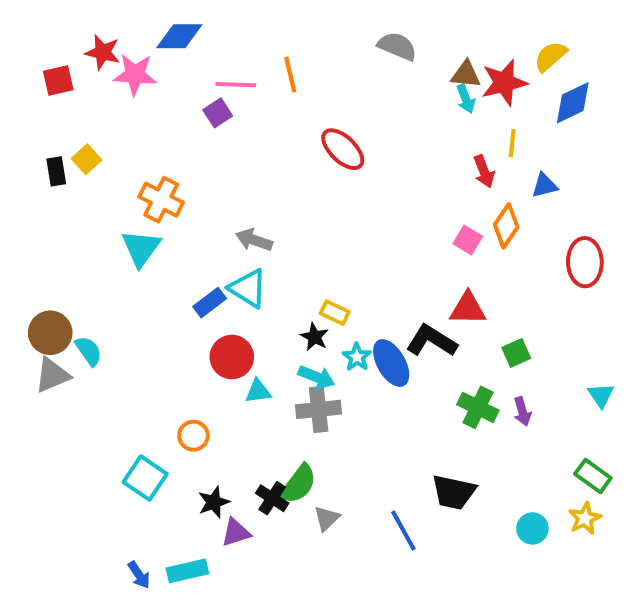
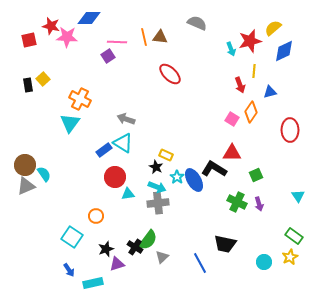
brown triangle: (466, 75) -> (160, 37), moved
blue arrow: (139, 575) -> (69, 270), moved

